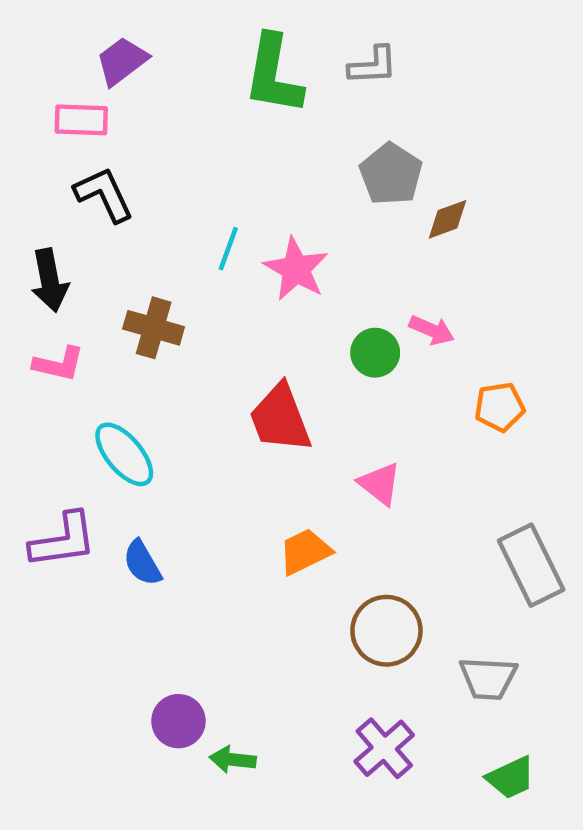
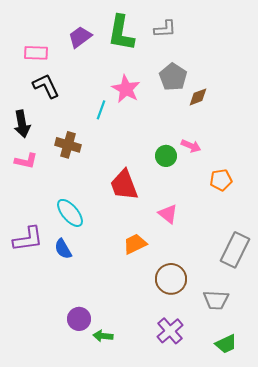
purple trapezoid: (122, 61) -> (80, 37), moved
pink star: (296, 269) -> (126, 89), moved
cyan ellipse: (124, 454) -> (70, 213), moved
gray rectangle: (531, 565) -> (235, 250), turned 52

